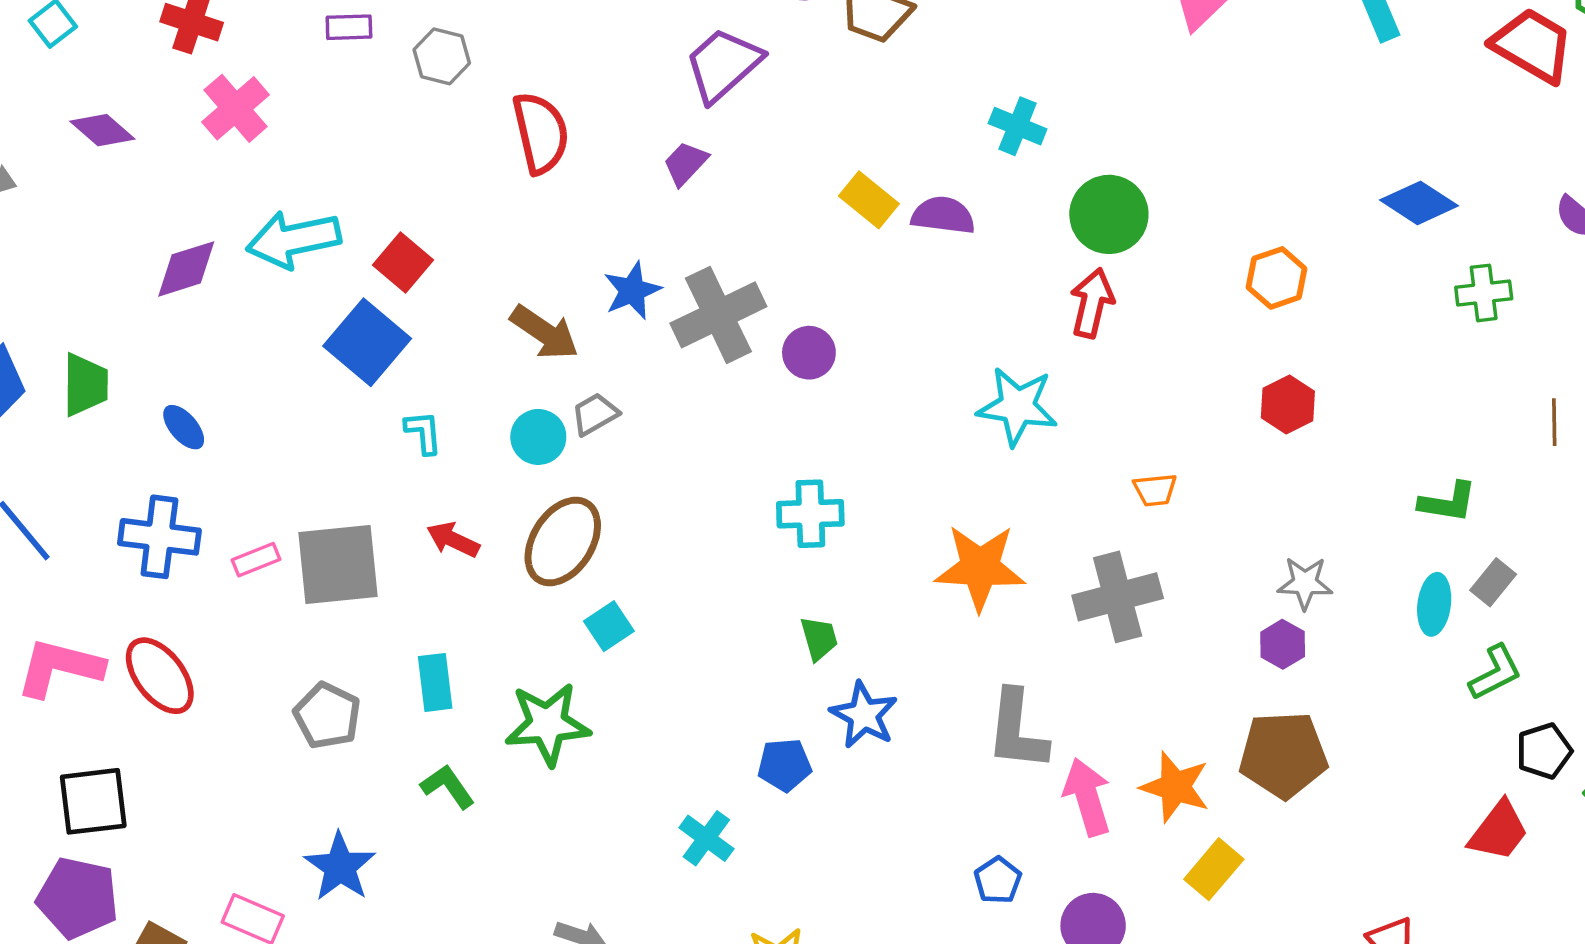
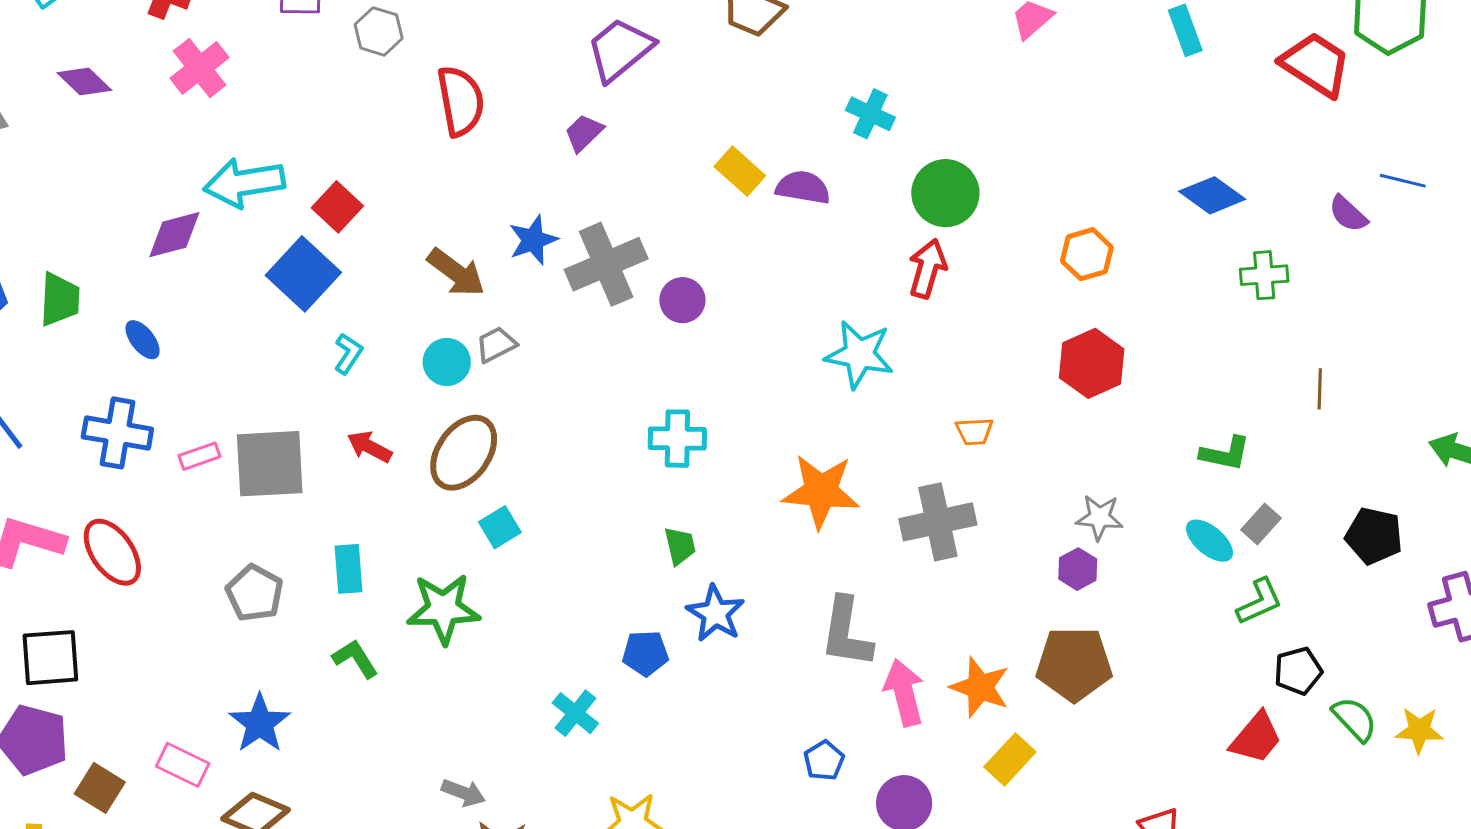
purple diamond: (186, 269) -> (174, 235), moved
red hexagon: (1288, 405) -> (1092, 363), size x1.4
cyan L-shape: (423, 432) -> (348, 354), turned 36
cyan ellipse: (1434, 604) -> (1209, 541), turned -60

